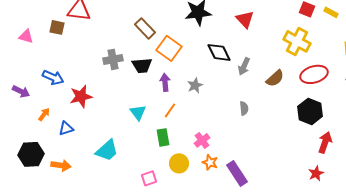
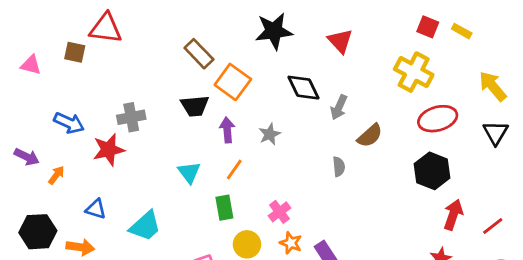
gray cross: (113, 59) -> (131, 117), moved
brown semicircle: (275, 78) -> (370, 136), moved
purple arrow: (21, 91) -> (27, 157), moved
blue triangle: (66, 128) -> (96, 209), moved, turned 35

